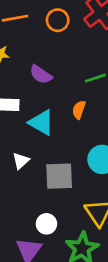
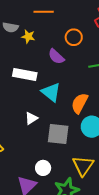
orange circle: (58, 20) -> (74, 37), moved
orange semicircle: (79, 110) -> (80, 103), moved, size x1.5

